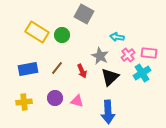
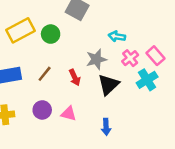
yellow rectangle: (37, 32) -> (20, 30), turned -60
pink rectangle: (149, 53) -> (155, 56), turned 42
gray star: (100, 56) -> (96, 59), turned 30
blue arrow: (108, 112) -> (106, 127), size x0.6

